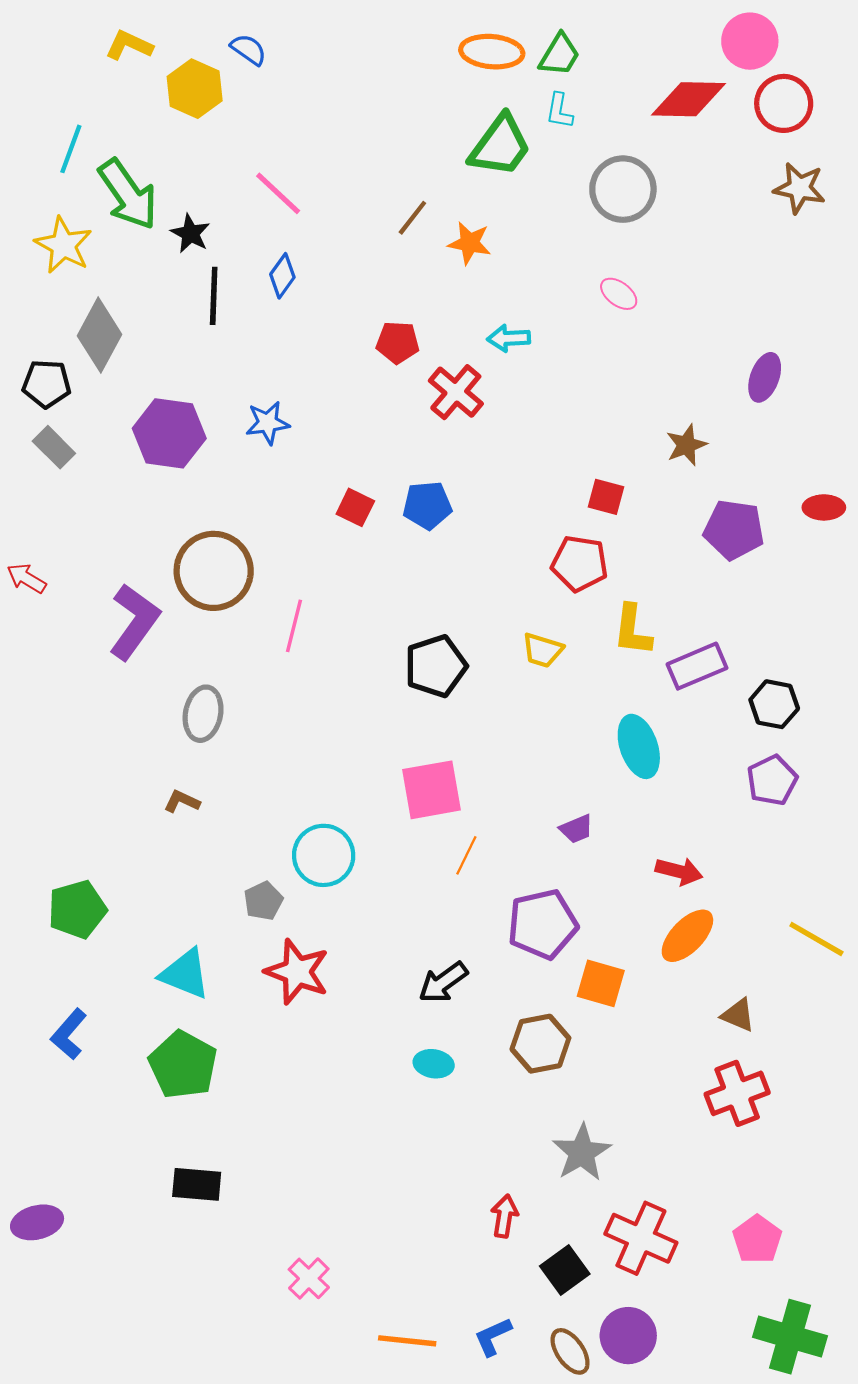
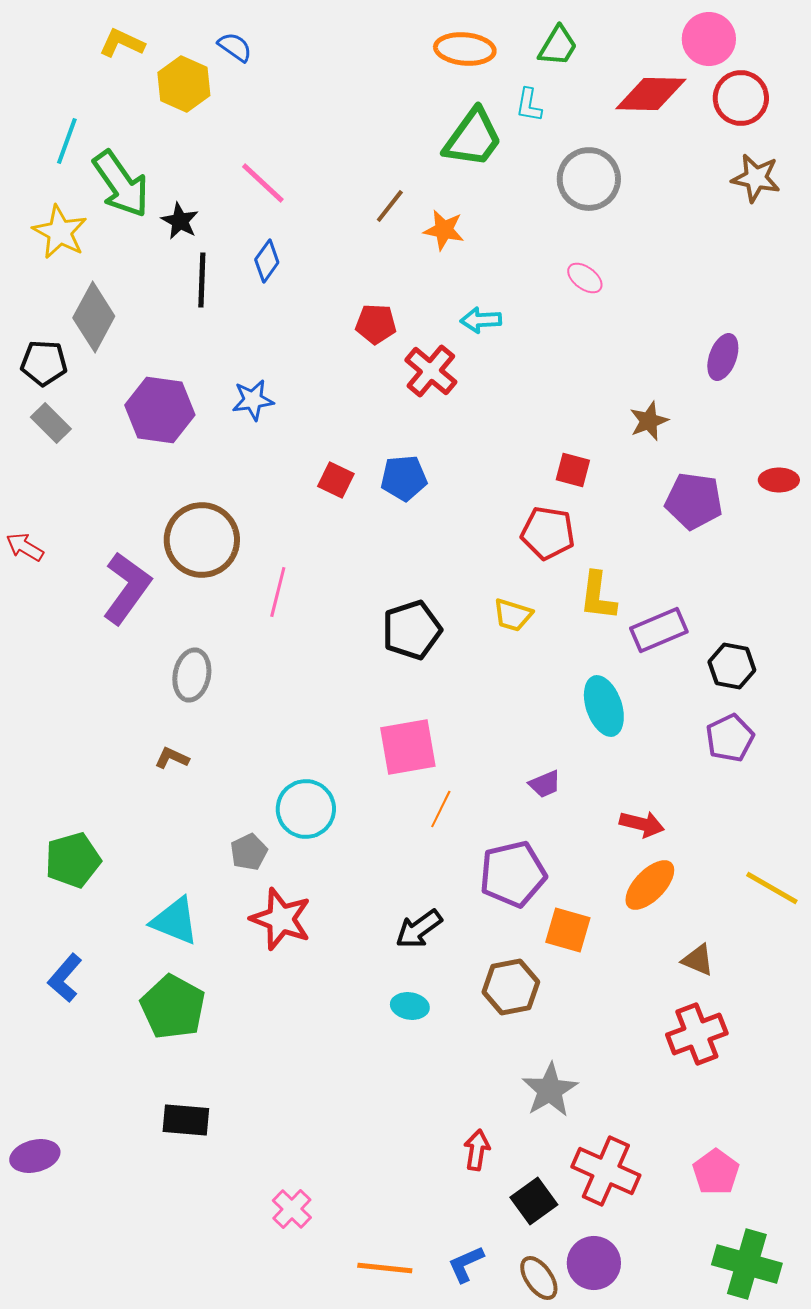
green trapezoid: (559, 55) -> (558, 46), moved

